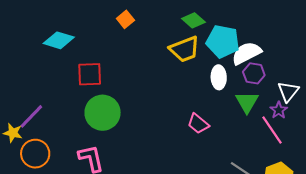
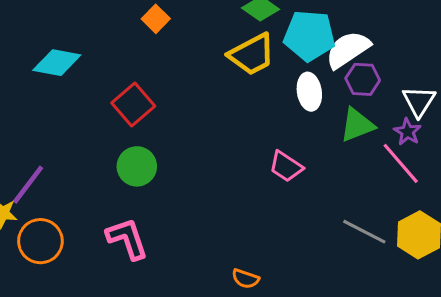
red square: (90, 74) -> (133, 105), moved, turned -32
green triangle: (247, 102) -> (357, 125), turned 45
green circle: (103, 113) -> (137, 166), size x0.7

